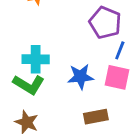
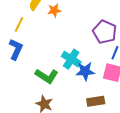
cyan cross: (36, 59) -> (71, 59), moved, turned 30

